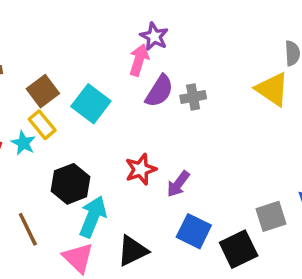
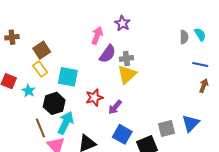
purple star: (154, 36) -> (122, 23), moved
yellow triangle: (272, 89) -> (127, 74), moved, turned 40
cyan square: (91, 104) -> (68, 77), moved, turned -30
cyan star: (23, 143) -> (28, 91), moved
brown line: (28, 229) -> (40, 128), moved

